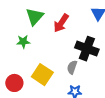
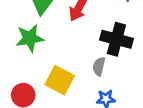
green star: (23, 42) -> (30, 38), size x1.5

